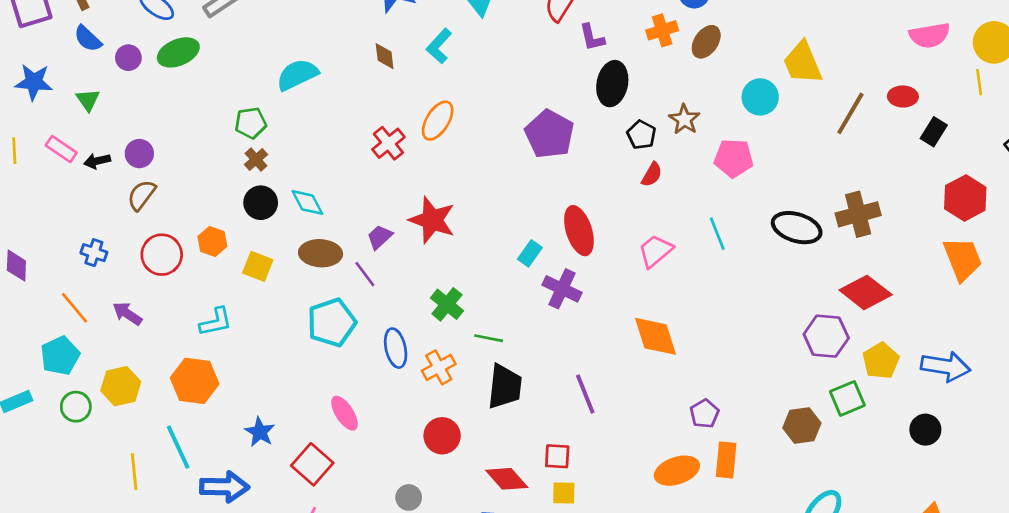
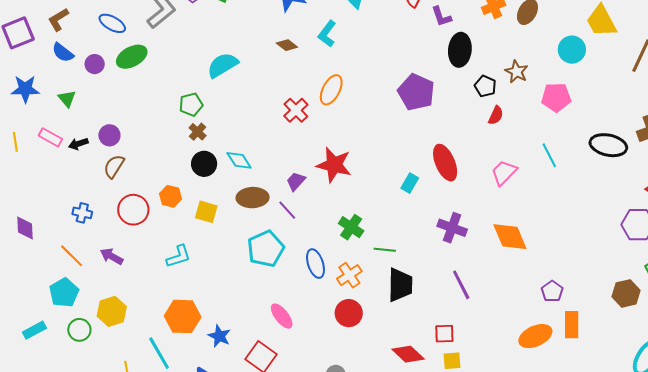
brown diamond: (385, 56) -> (287, 45), turned -40
purple cross: (562, 289) -> (452, 228), moved
orange hexagon: (195, 381) -> (183, 316), moved
red circle: (442, 436) -> (349, 313), moved

